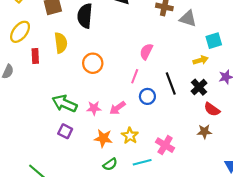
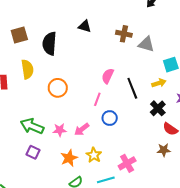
black line: (171, 83) -> (132, 88), moved
orange star: (103, 138) -> (69, 158), turned -30
pink cross: (165, 145) -> (127, 163), turned 30

